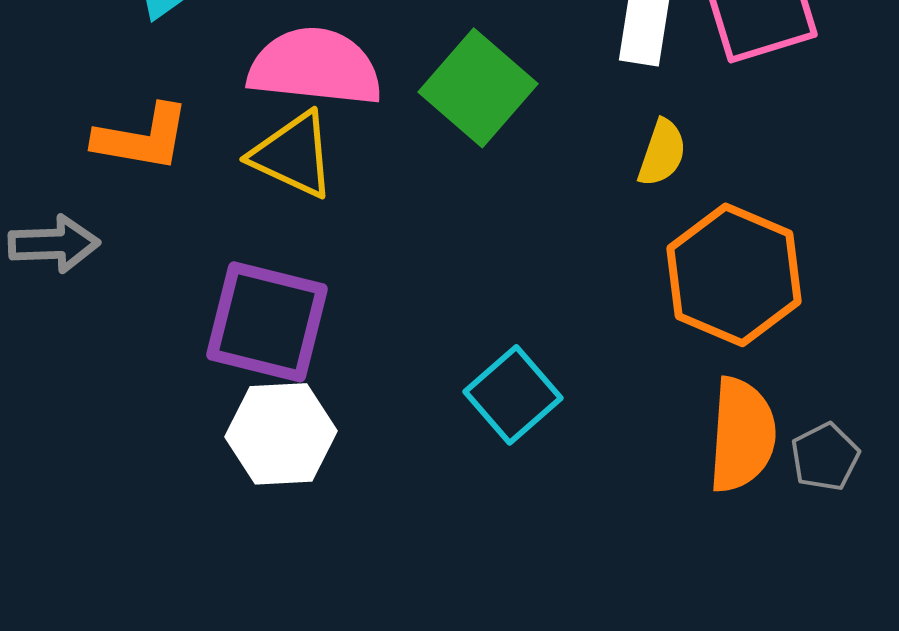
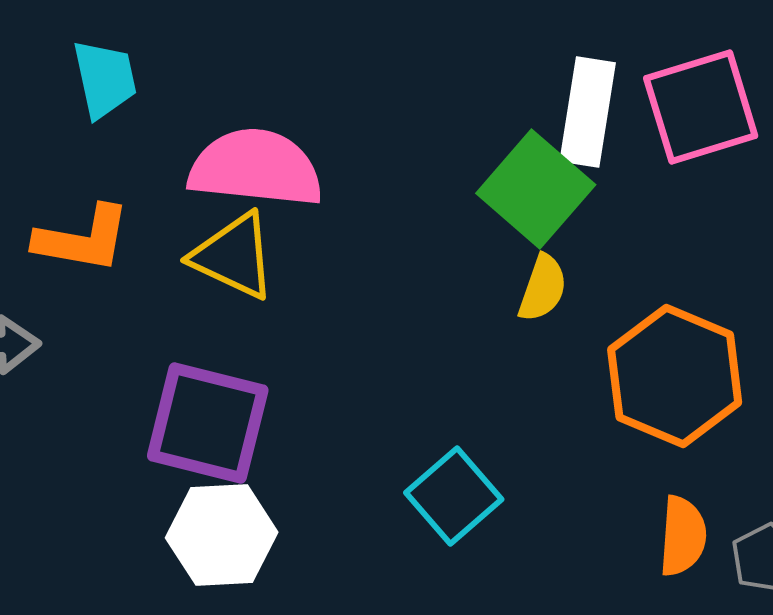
green square: (478, 88) -> (536, 189), moved
yellow semicircle: (662, 153) -> (543, 288), moved
orange semicircle: (742, 435) -> (683, 536), size x0.7

